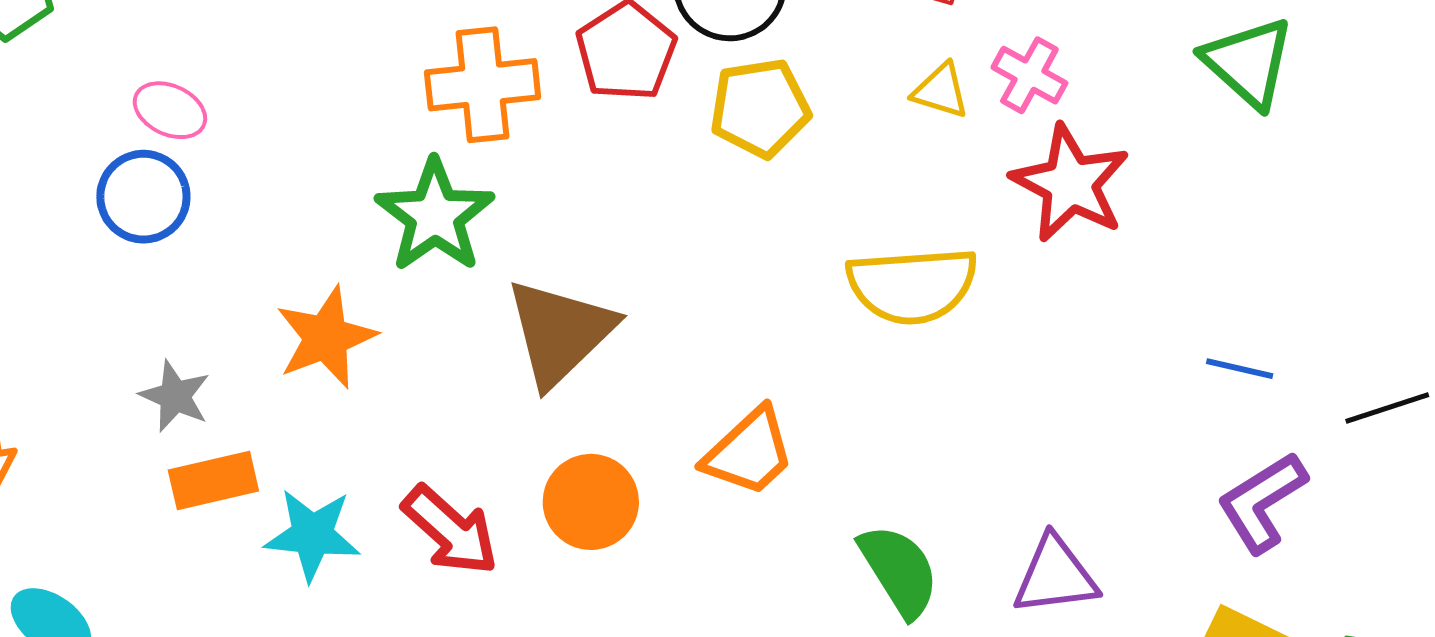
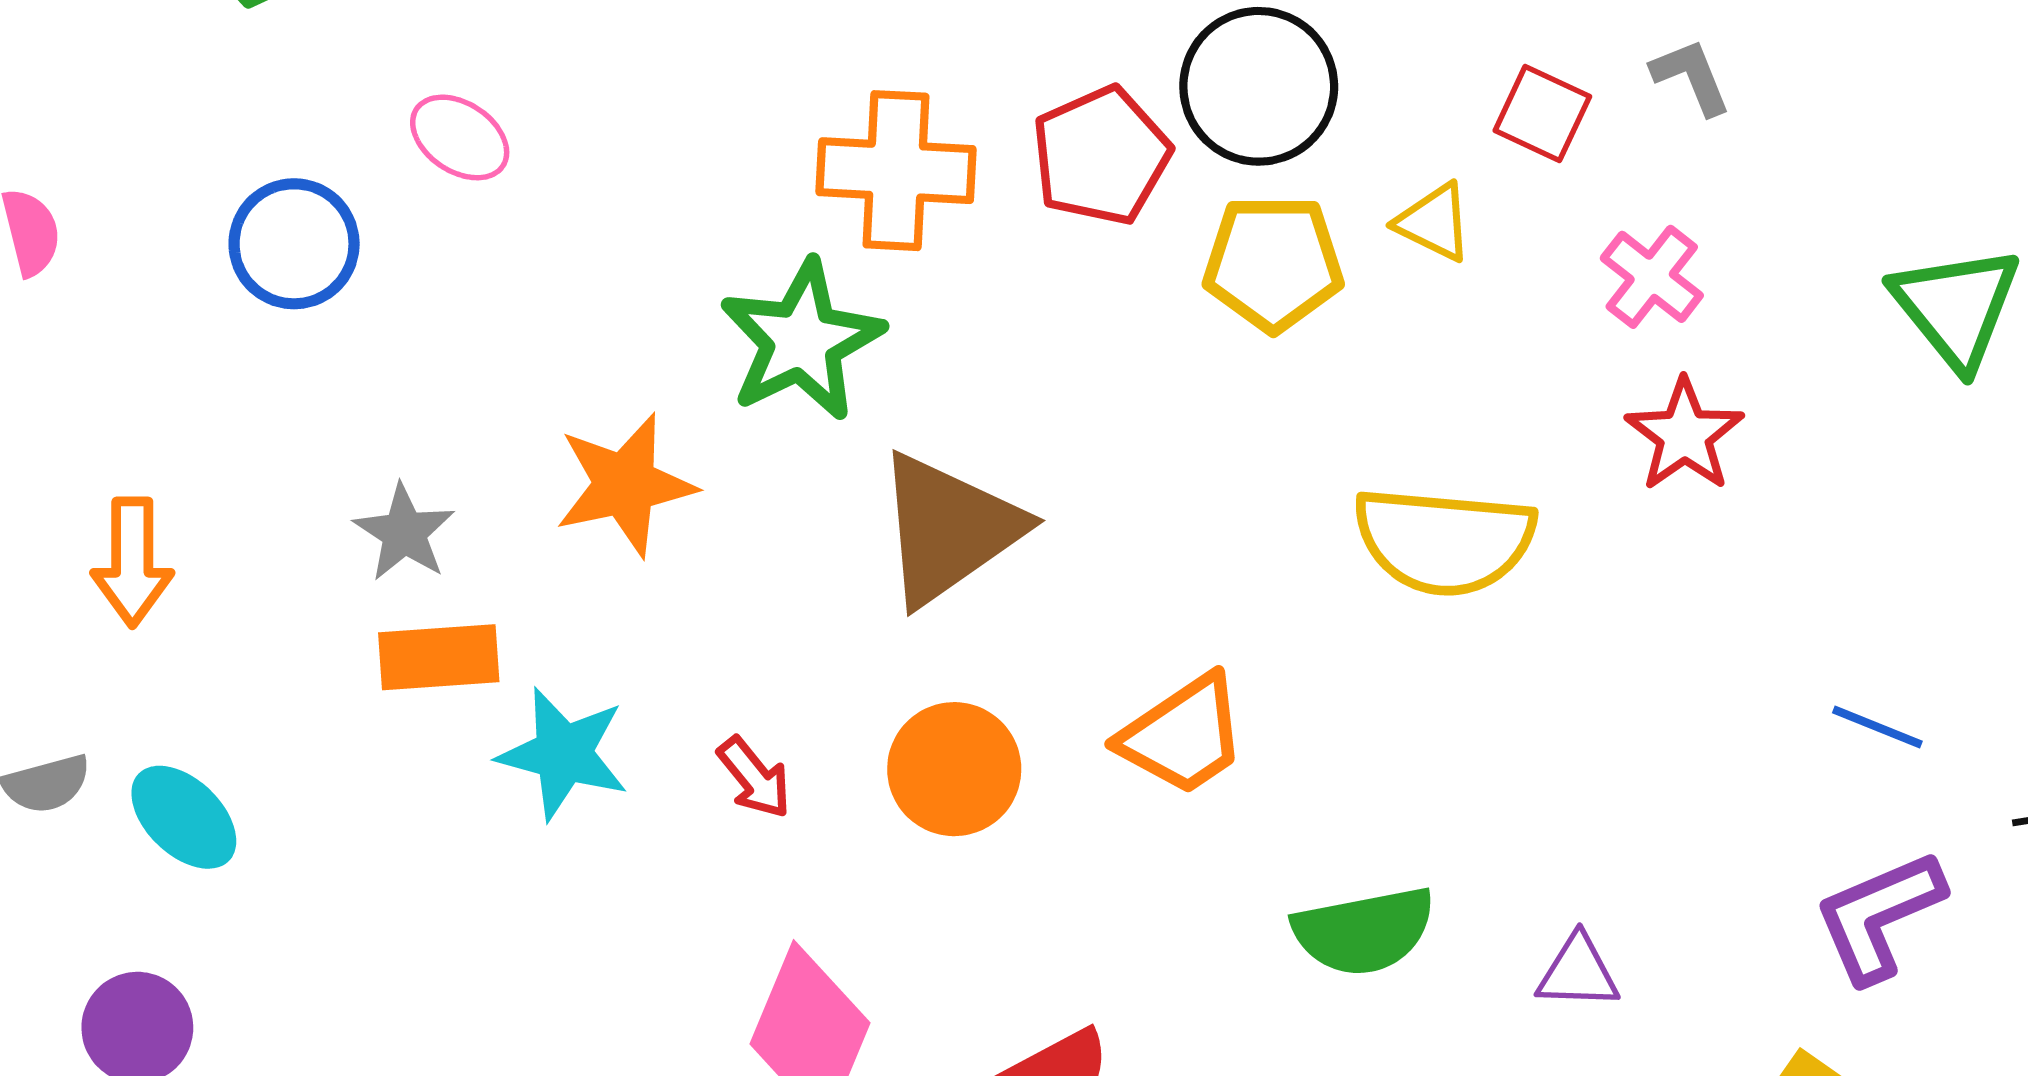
yellow triangle: (941, 91) -> (1434, 222), moved
red star: (1070, 184) -> (1685, 435), size x0.7
blue circle: (143, 197) -> (294, 244), moved
red arrow: (450, 530) -> (754, 778), size x0.6
green semicircle: (899, 571) -> (1364, 931), turned 102
purple triangle: (1055, 576) -> (1578, 972), size x0.7

